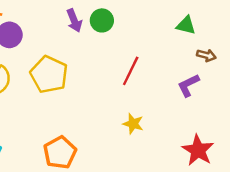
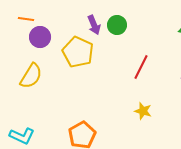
yellow pentagon: (49, 75) -> (78, 52), moved

